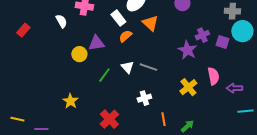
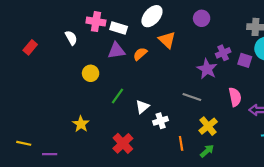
white rectangle: (118, 18) -> (119, 28), moved, turned -35
purple triangle: (96, 43) -> (116, 51), moved
white triangle: (127, 67) -> (142, 107), moved, turned 32
gray line: (148, 67) -> (192, 97), moved
yellow cross: (188, 87) -> (208, 126), moved

